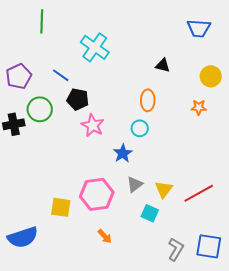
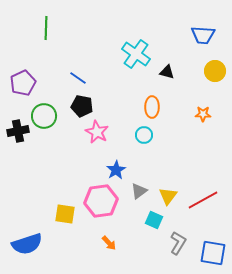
cyan cross: (95, 47) -> (136, 54), moved
blue line: (61, 75) -> (78, 78), moved
yellow circle: (211, 76) -> (215, 71), moved
blue star: (123, 153) -> (116, 170), moved
gray L-shape: (176, 249) -> (178, 243), moved

